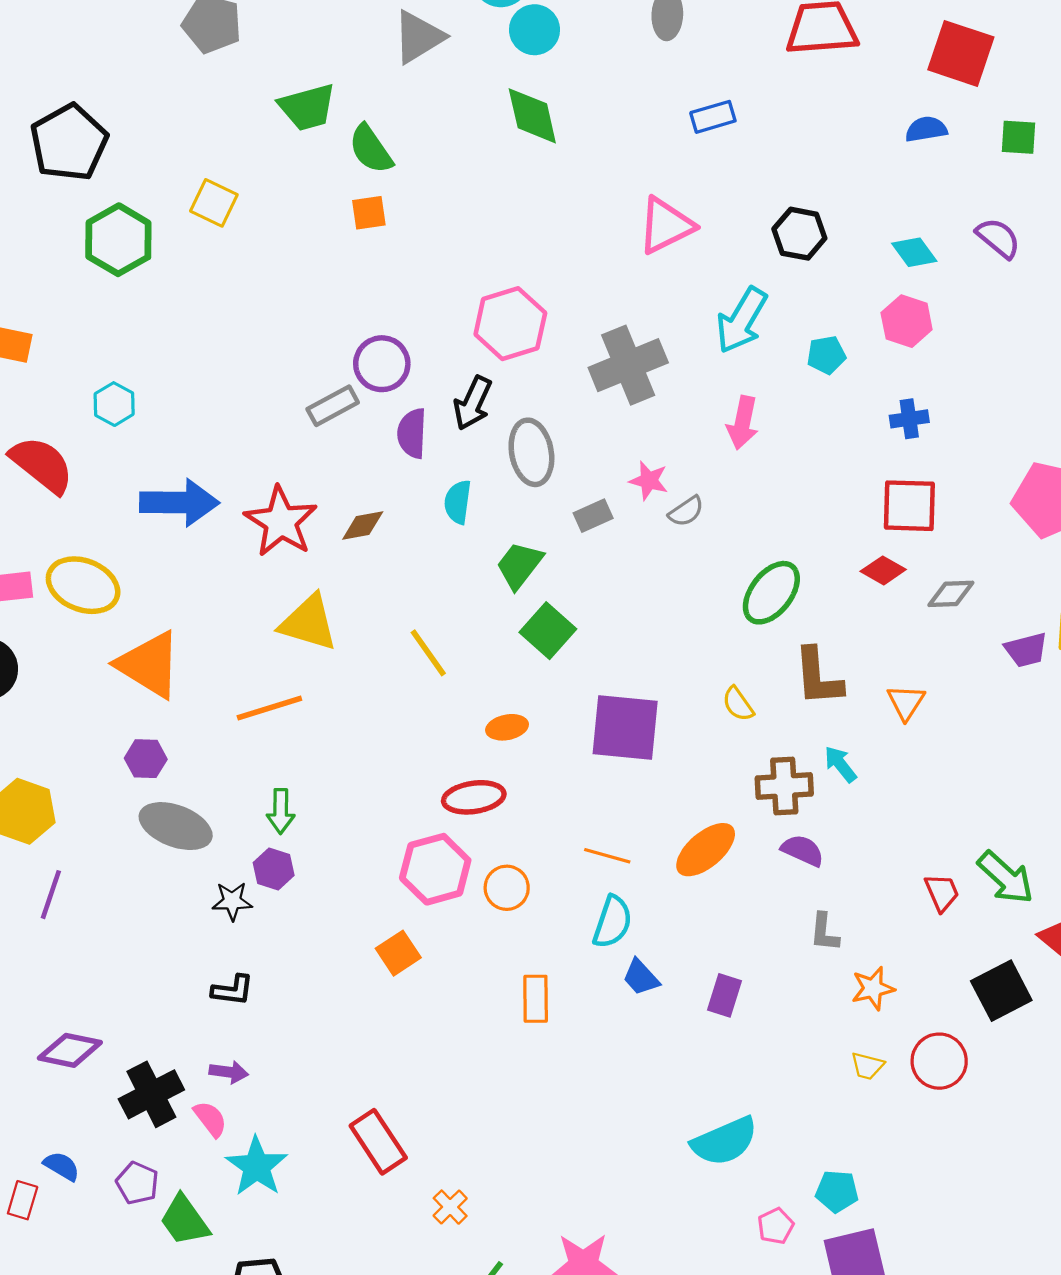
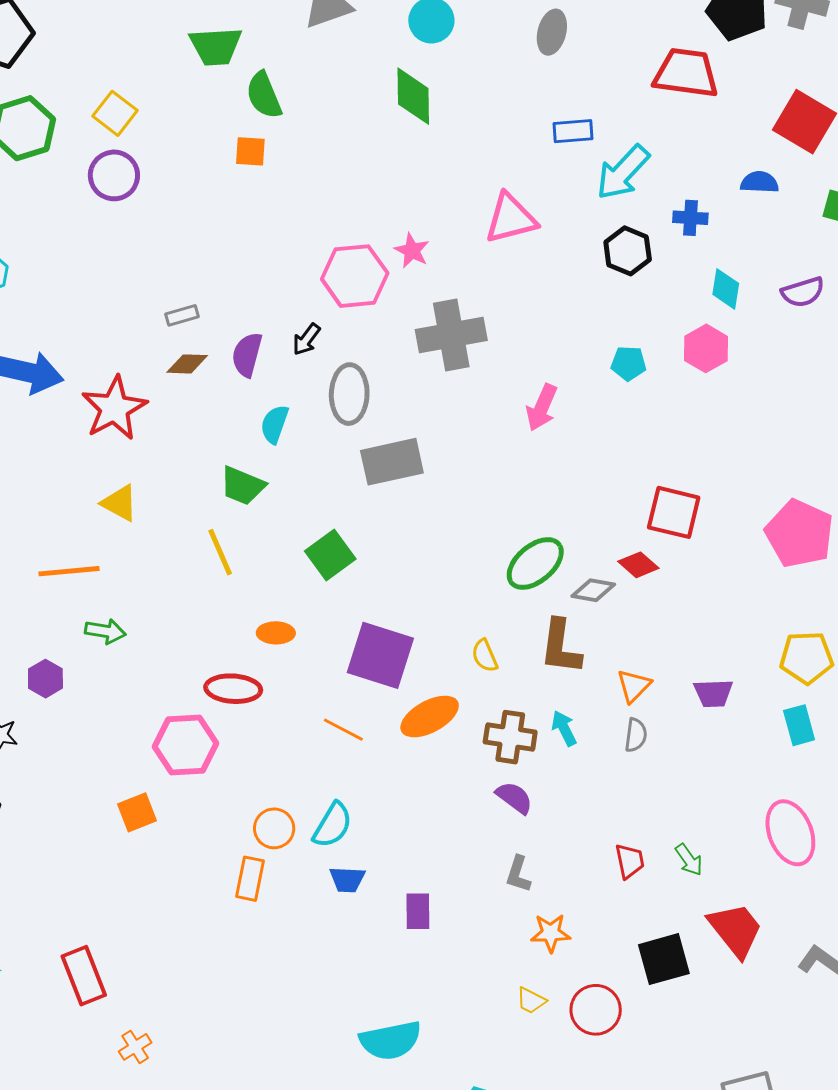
purple semicircle: (998, 238) -> (803, 292), turned 111
cyan diamond: (914, 252) -> (726, 289), turned 33
cyan arrow: (742, 320) -> (623, 172), moved
purple circle: (382, 364) -> (114, 175), moved
black arrow: (473, 403) -> (306, 339), size x0.7
gray rectangle: (333, 406) -> (182, 315), size x0.7
blue cross: (909, 419) -> (690, 218), moved
pink star: (649, 481) -> (412, 251), moved
gray semicircle: (686, 511) -> (636, 735), moved, turned -60
gray rectangle: (593, 516) -> (392, 462), size x1.8
brown diamond: (363, 525) -> (187, 364), moved
green trapezoid: (519, 565) -> (242, 486), moved, turned -117
gray diamond: (951, 594) -> (593, 590), moved
yellow triangle: (309, 623) -> (120, 503), size x0.7
purple trapezoid: (1026, 650) -> (713, 693), moved
green arrow: (281, 811) -> (105, 631), moved, turned -93
orange ellipse: (706, 850) -> (430, 717), moved
orange line: (607, 856) -> (343, 730), moved
purple hexagon: (274, 869) -> (45, 679), moved
green arrow: (1006, 878) -> (689, 860), size x0.6
orange circle: (507, 888) -> (274, 828), moved
blue trapezoid: (641, 977) -> (347, 879), turned -57
purple rectangle: (725, 995) -> (418, 911), turned -30

